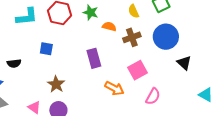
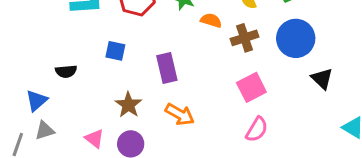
purple rectangle: (94, 58) -> (167, 68), moved
orange arrow: (114, 88) -> (180, 114), moved
pink semicircle: (153, 96) -> (257, 129), moved

